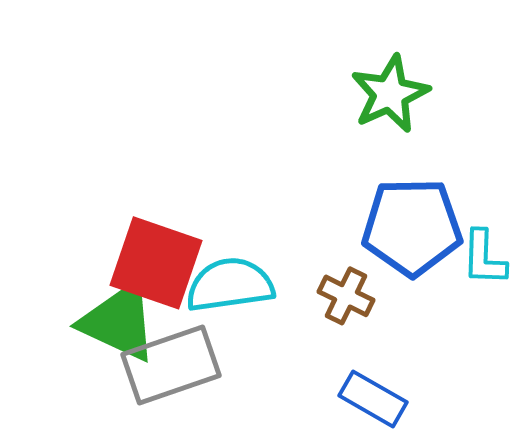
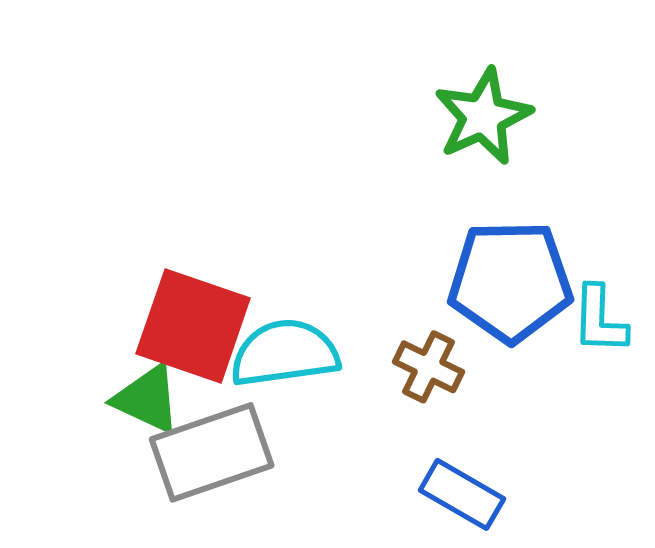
green triangle: (119, 322) -> (147, 399), size x0.7

